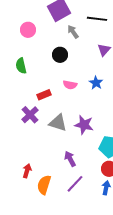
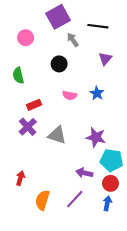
red rectangle: (44, 95) -> (34, 105), moved
purple star: (84, 125) -> (96, 137), moved
purple arrow: (70, 159) -> (84, 173), moved, turned -49
red arrow: (27, 171) -> (20, 178), moved

